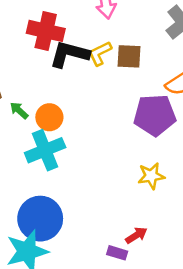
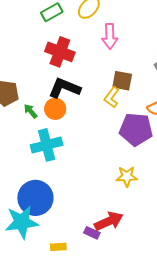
yellow L-shape: (100, 53) -> (112, 97), moved, turned -35
black L-shape: (69, 54) -> (64, 88), moved
orange circle: (49, 117) -> (55, 109), moved
red arrow: (136, 235) -> (109, 221), size x1.6

